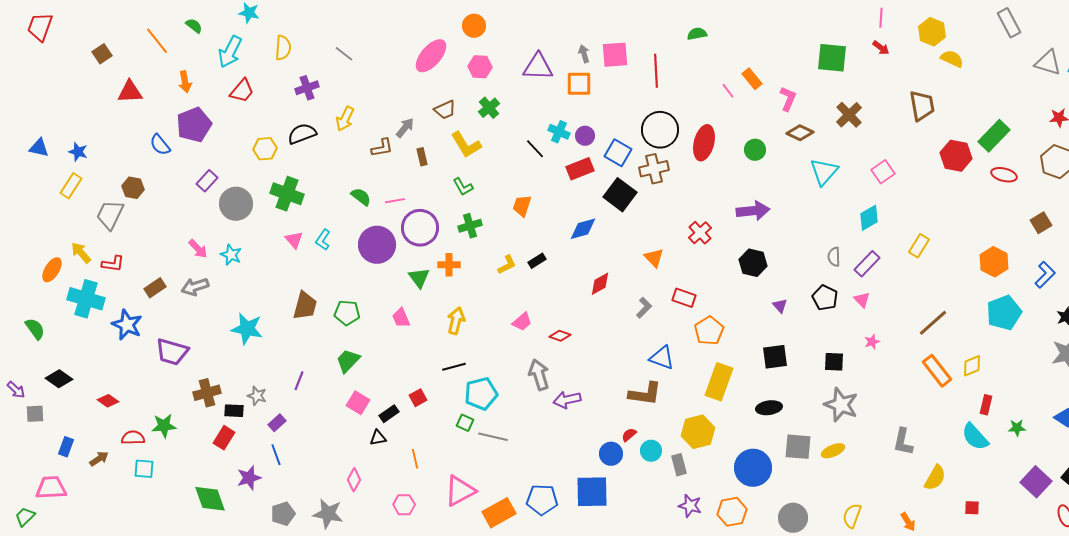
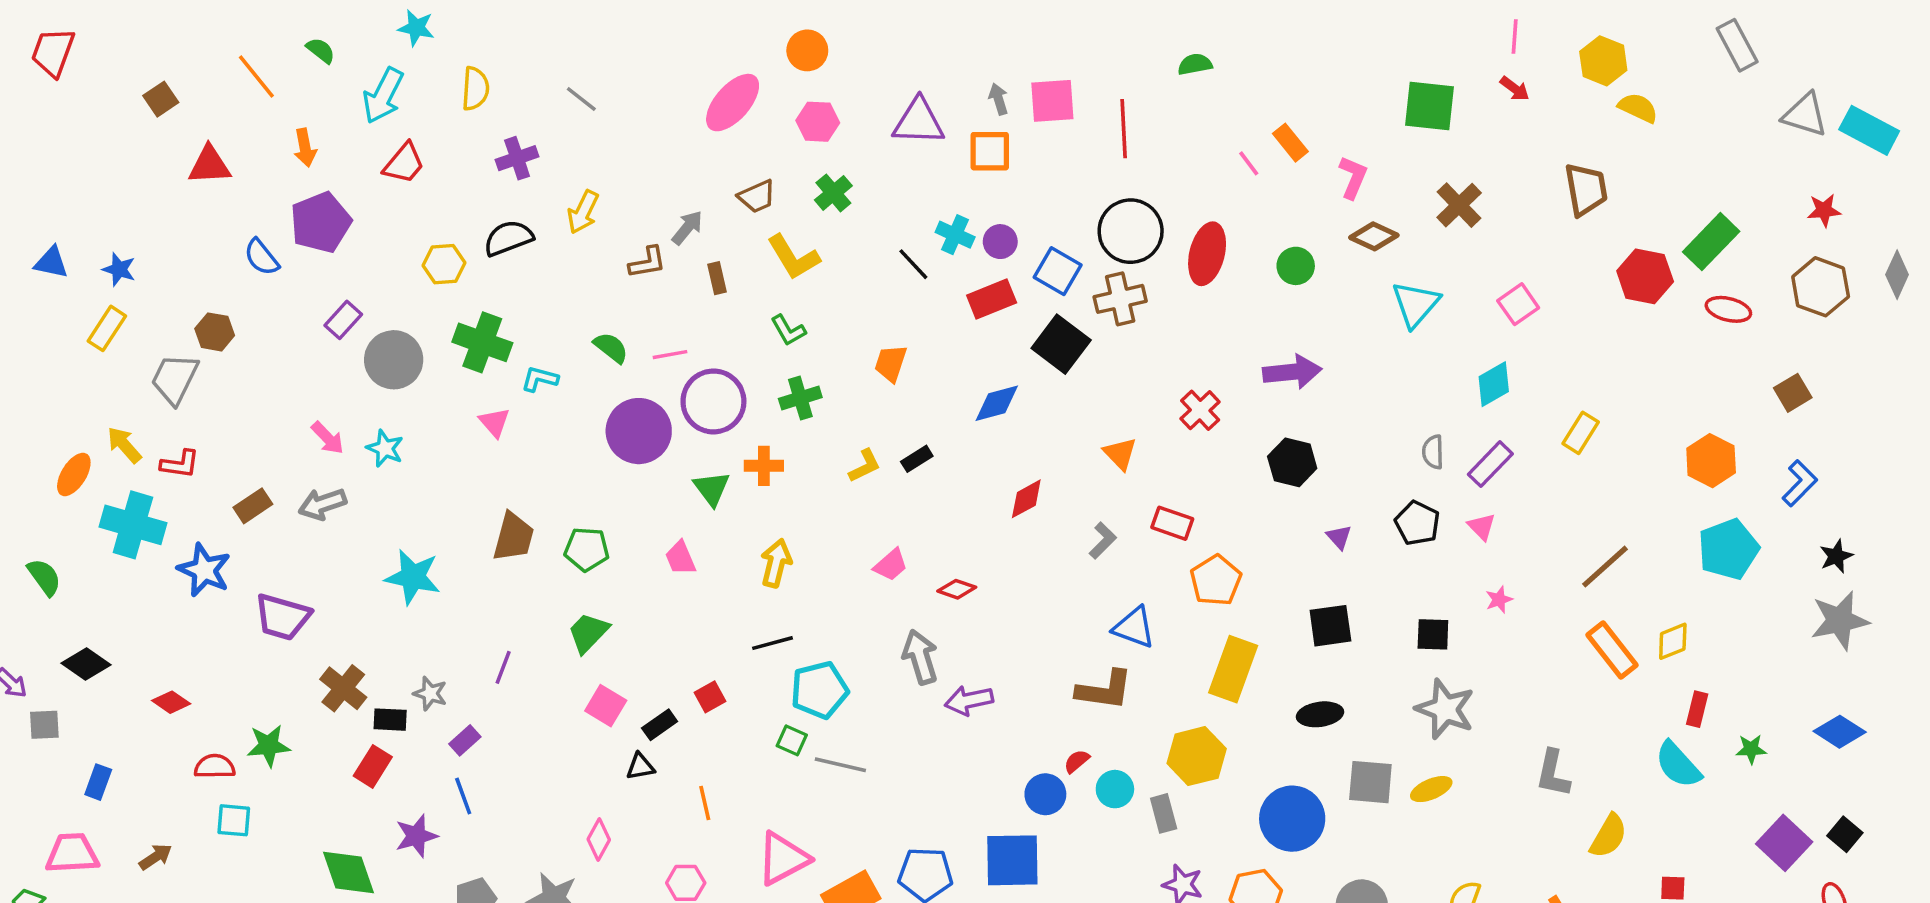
cyan L-shape: (323, 240) -> (540, 379), moved, turned 70
brown cross: (207, 393) -> (343, 688), turned -36
brown arrow: (99, 459) -> (156, 857), moved

